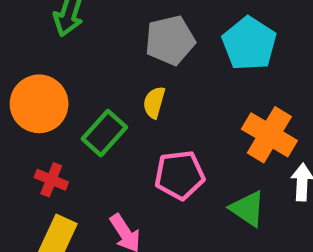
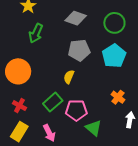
green rectangle: (104, 133) -> (53, 102), moved
orange cross: (269, 135) -> (118, 97), size x0.6
green triangle: (248, 209) -> (94, 128), moved

